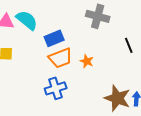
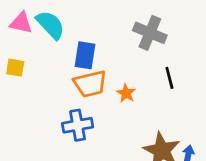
blue rectangle: (54, 38) -> (85, 55), turned -66
black line: (129, 45) -> (169, 78), moved

